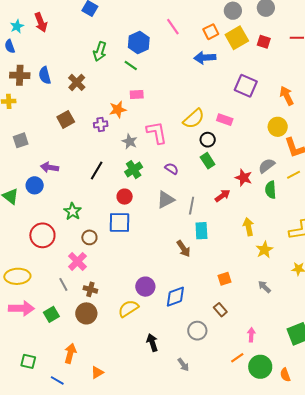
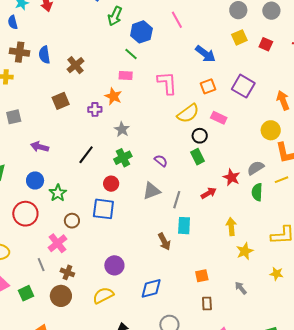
orange square: (211, 32) -> (208, 86), moved
yellow square: (237, 38) -> (239, 37), size x0.7
green arrow: (100, 51) -> (115, 16), moved
blue arrow: (205, 58) -> (205, 54), turned -145
pink rectangle: (137, 95) -> (126, 76), moved
orange star: (118, 109) -> (113, 96), turned 30
pink L-shape: (157, 133) -> (167, 83), moved
blue circle: (35, 185) -> (35, 180), moved
purple circle: (145, 287) -> (114, 265), moved
brown rectangle: (220, 310) -> (207, 303), moved, turned 32

